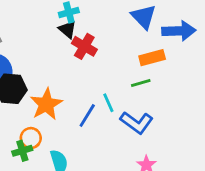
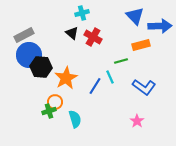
black triangle: (67, 29) -> (72, 33), moved
green line: (141, 83) -> (121, 61), moved
blue L-shape: (137, 123) -> (144, 87), moved

